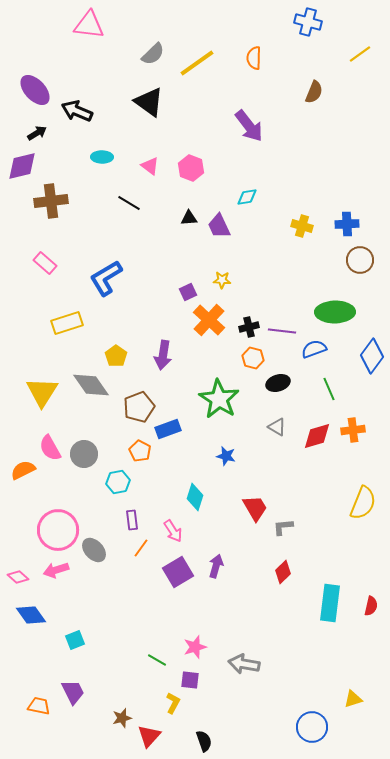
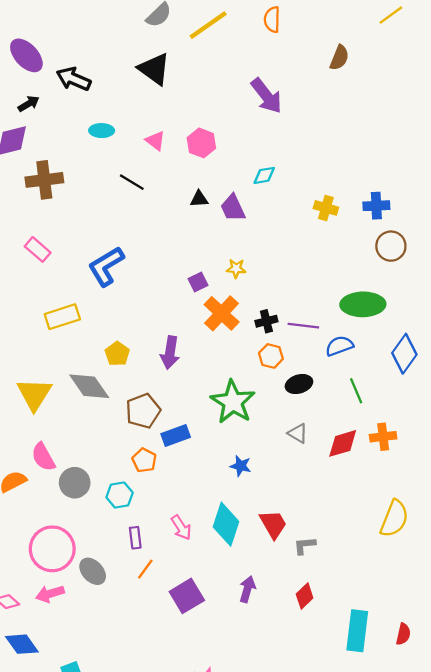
gray circle: (84, 454) -> (75, 483), moved
cyan diamond: (195, 497) -> (226, 524), moved, size x1.4
pink arrow: (173, 531) -> (181, 528), moved
purple arrow: (216, 566) -> (247, 589), moved

